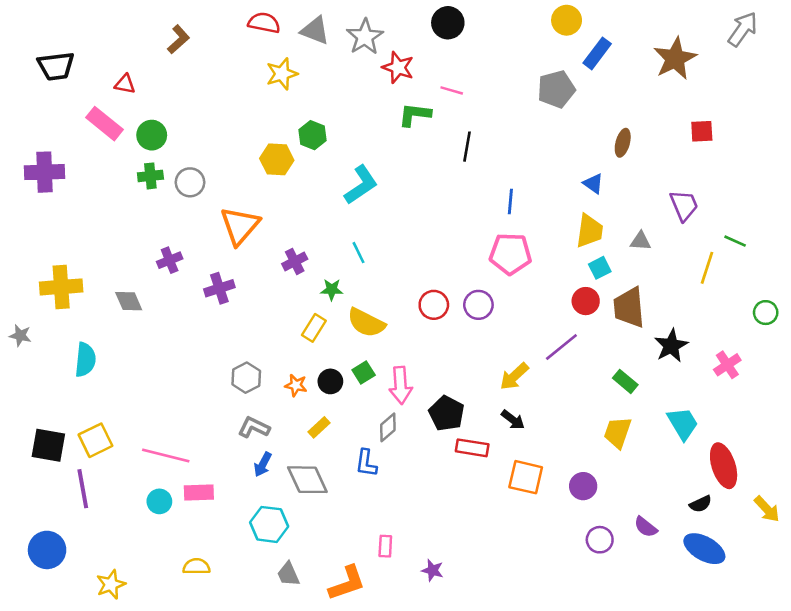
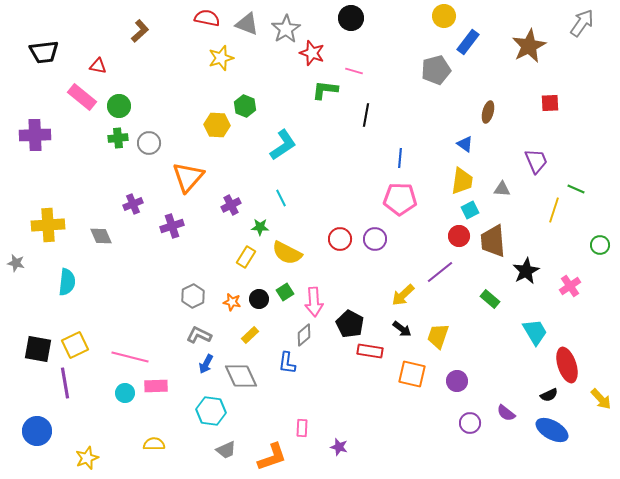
yellow trapezoid: (618, 433) -> (438, 336), moved
gray trapezoid: (288, 574) -> (226, 450), turned -90

